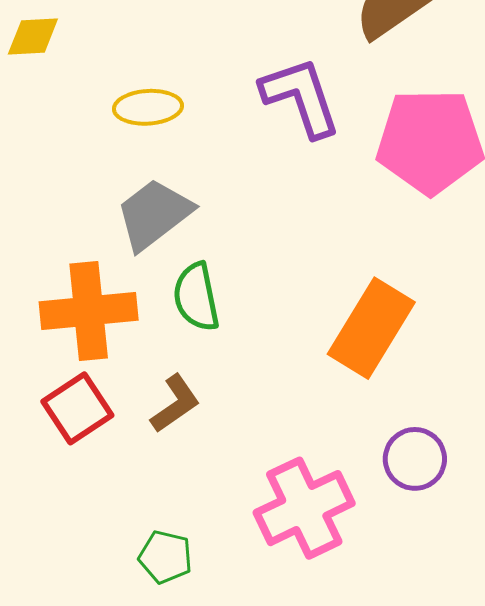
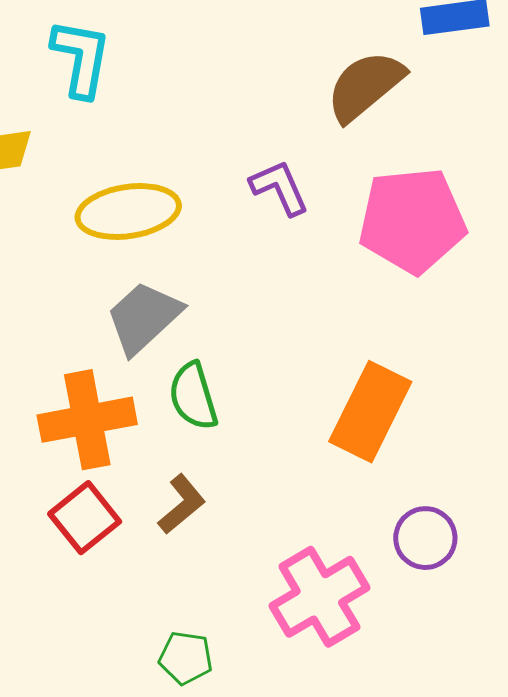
purple L-shape: (301, 97) -> (279, 188), size x0.7
yellow ellipse: (148, 107) -> (128, 211), size x1.5

